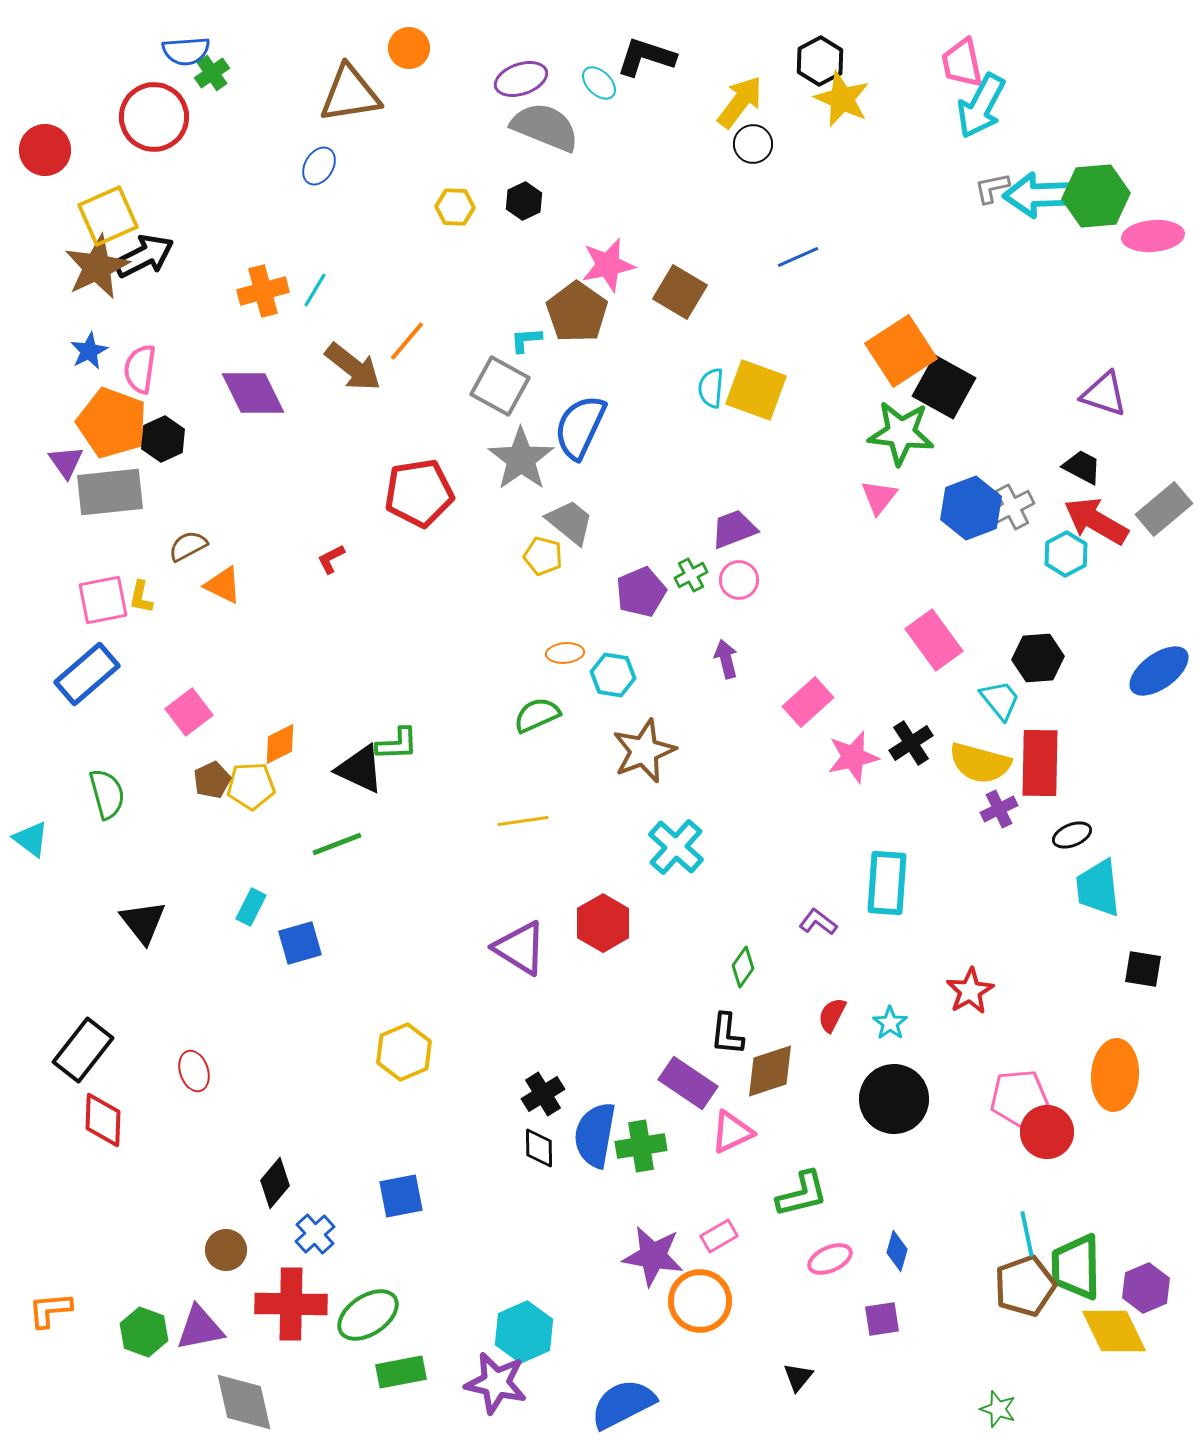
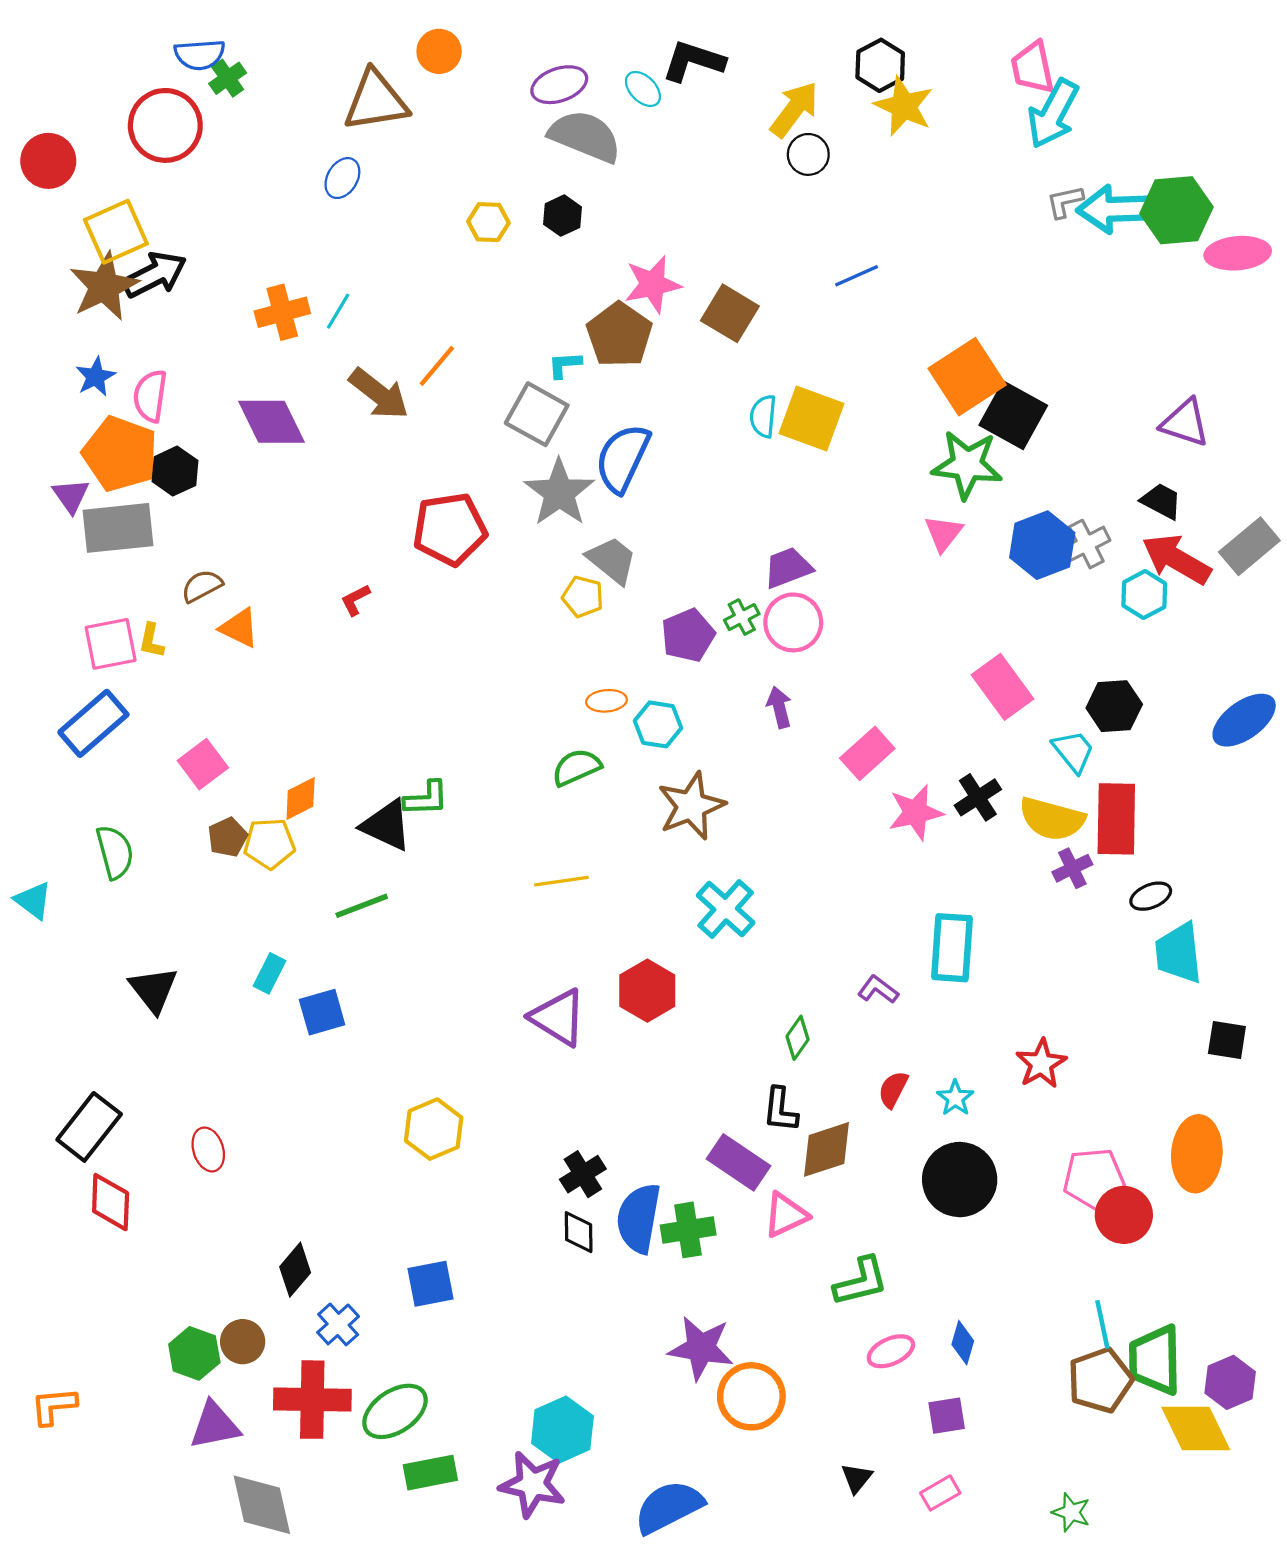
pink circle: (739, 580) -> (793, 622), size x1.4
pink rectangle: (719, 1236) -> (940, 1493), moved
green hexagon: (144, 1332) -> (194, 1353), moved

